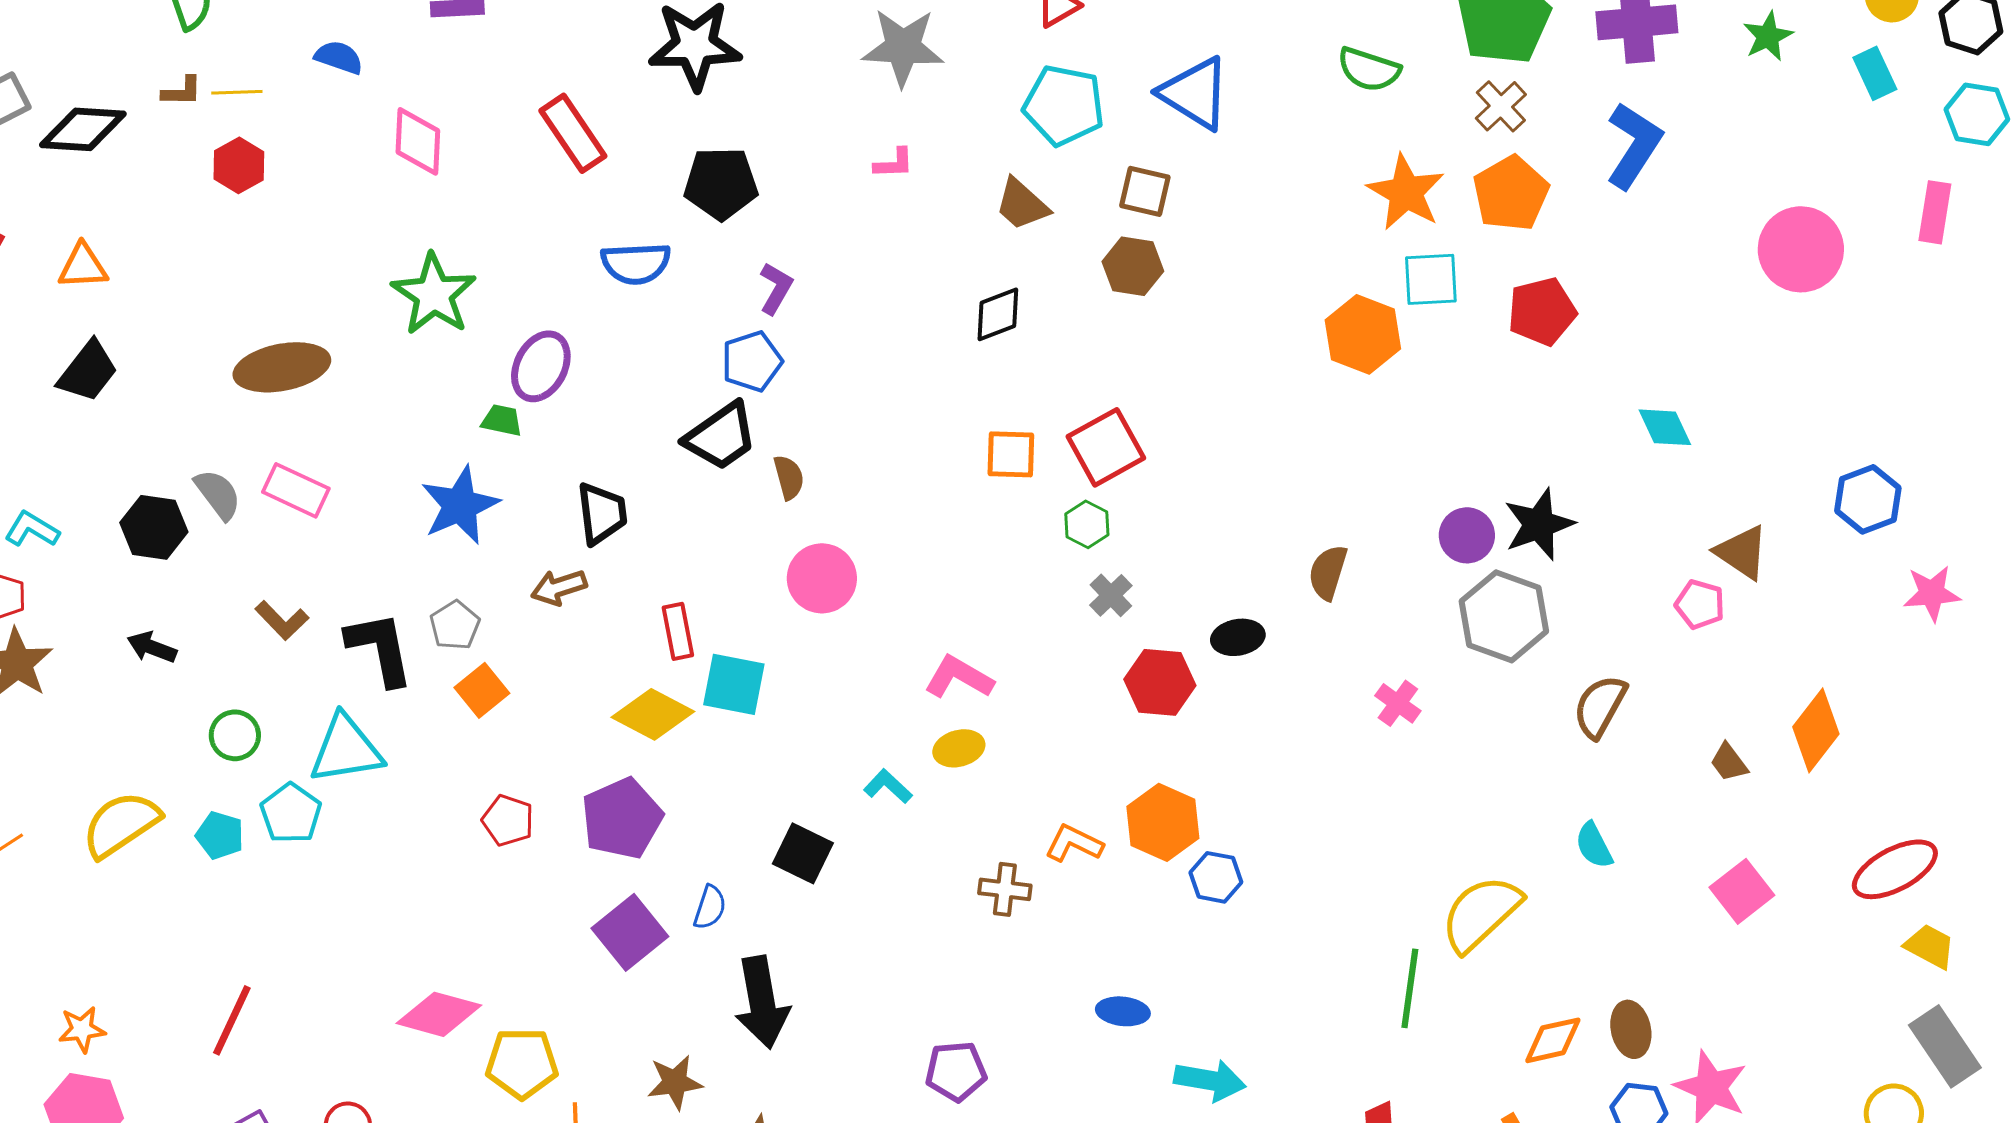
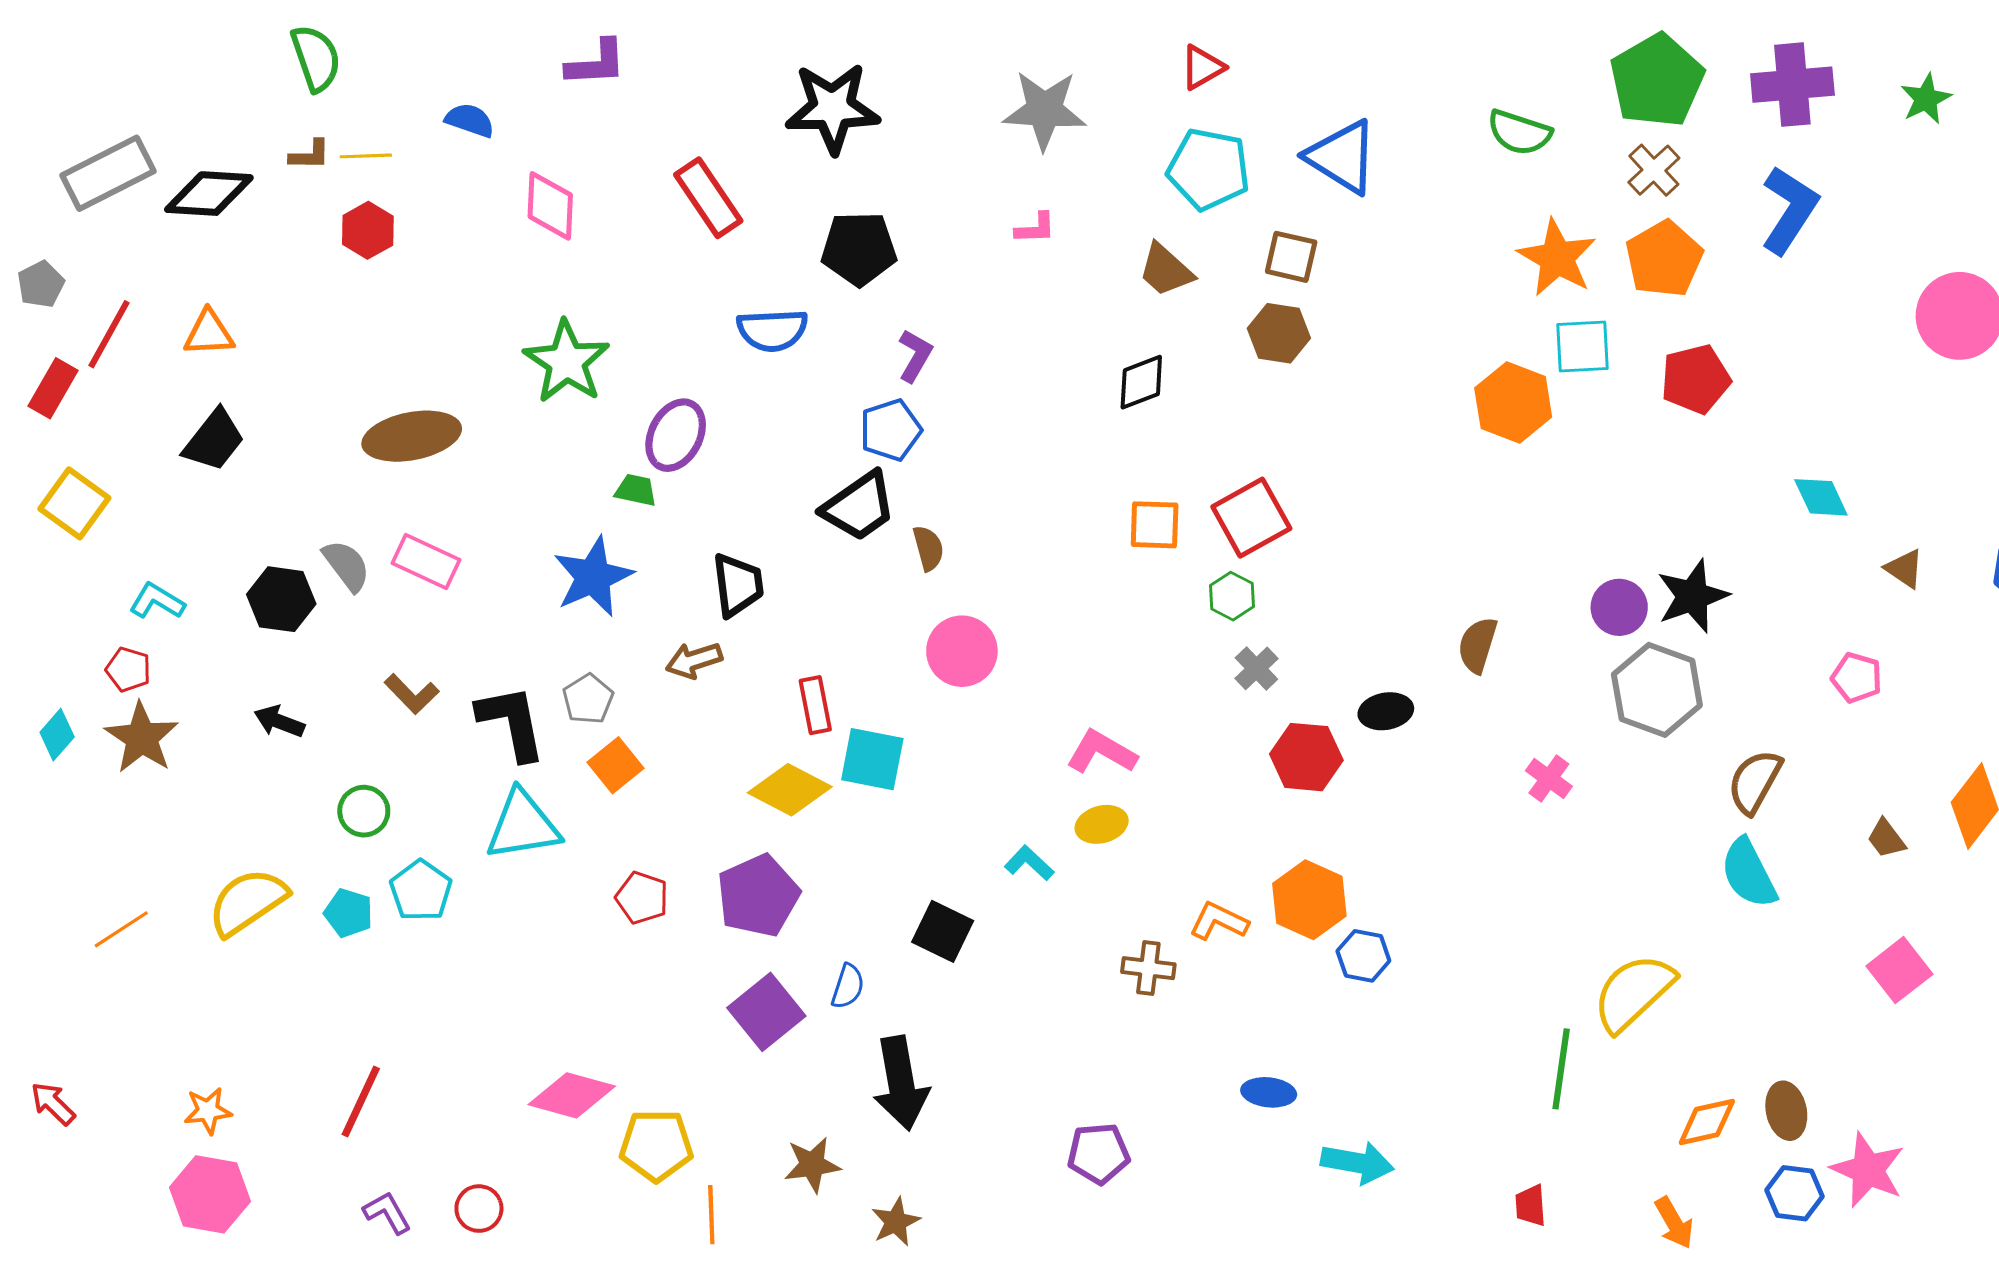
brown triangle: (1742, 552) -> (1905, 569), moved, size x0.7
cyan triangle: (346, 749) -> (523, 825), moved
cyan semicircle: (1594, 845) -> (1749, 873), moved, size x1.5

